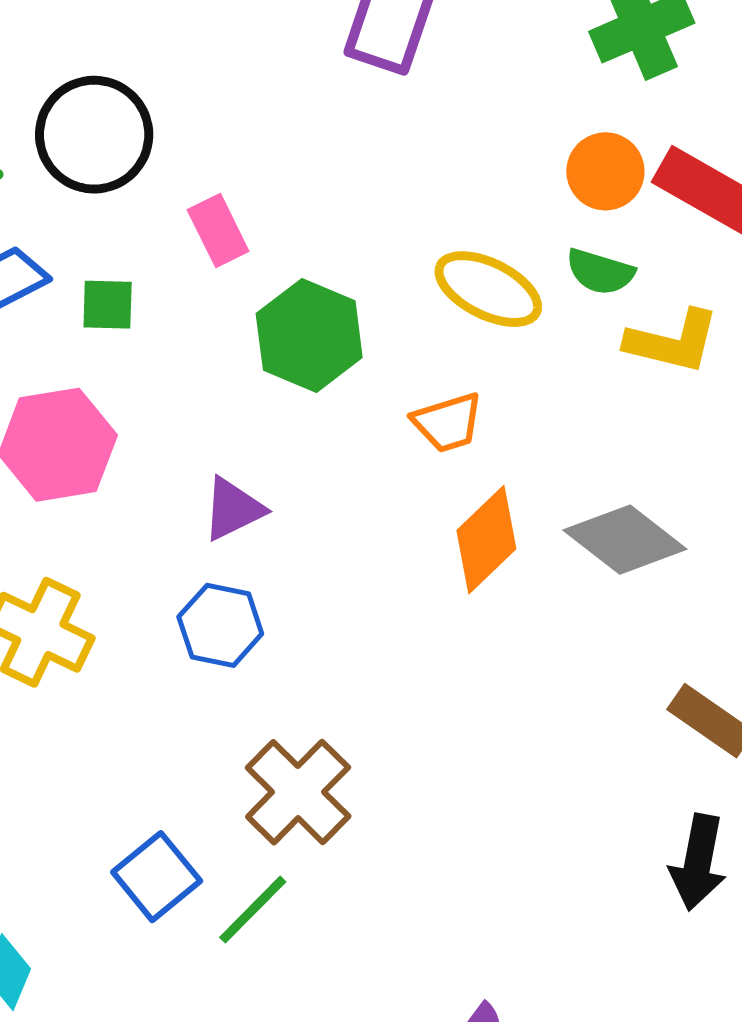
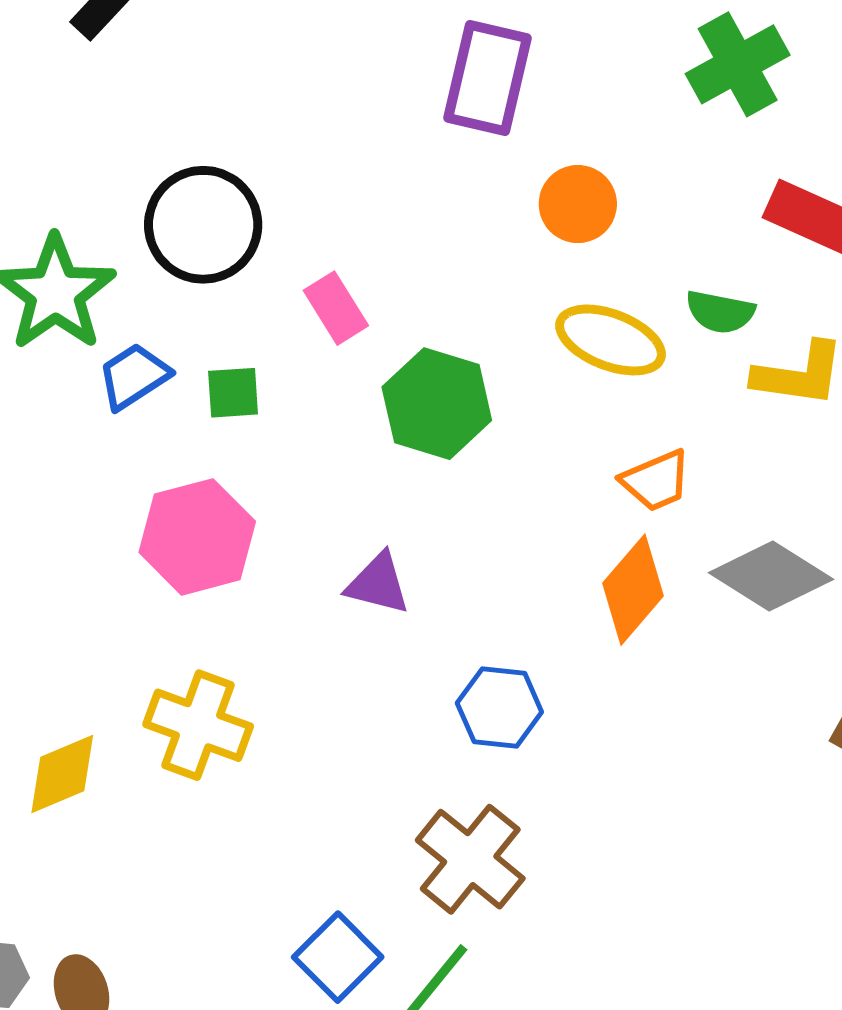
orange circle: (605, 171) -> (578, 204), moved
orange trapezoid: (448, 422) -> (656, 481), moved
purple triangle: (233, 509) -> (378, 584), turned 46
blue hexagon: (220, 625) -> (499, 708), moved

